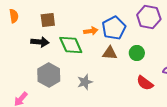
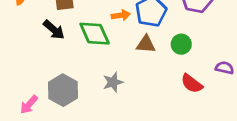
black arrow: (40, 42) -> (54, 30), turned 36
gray hexagon: (49, 75) -> (63, 90), moved

